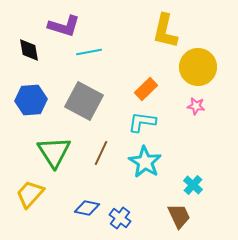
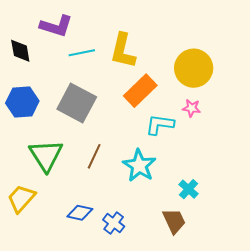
yellow L-shape: (165, 31) -> (123, 51), moved
orange rectangle: (146, 89) -> (140, 91), size x1.4
cyan L-shape: (142, 122) -> (160, 125), moved

